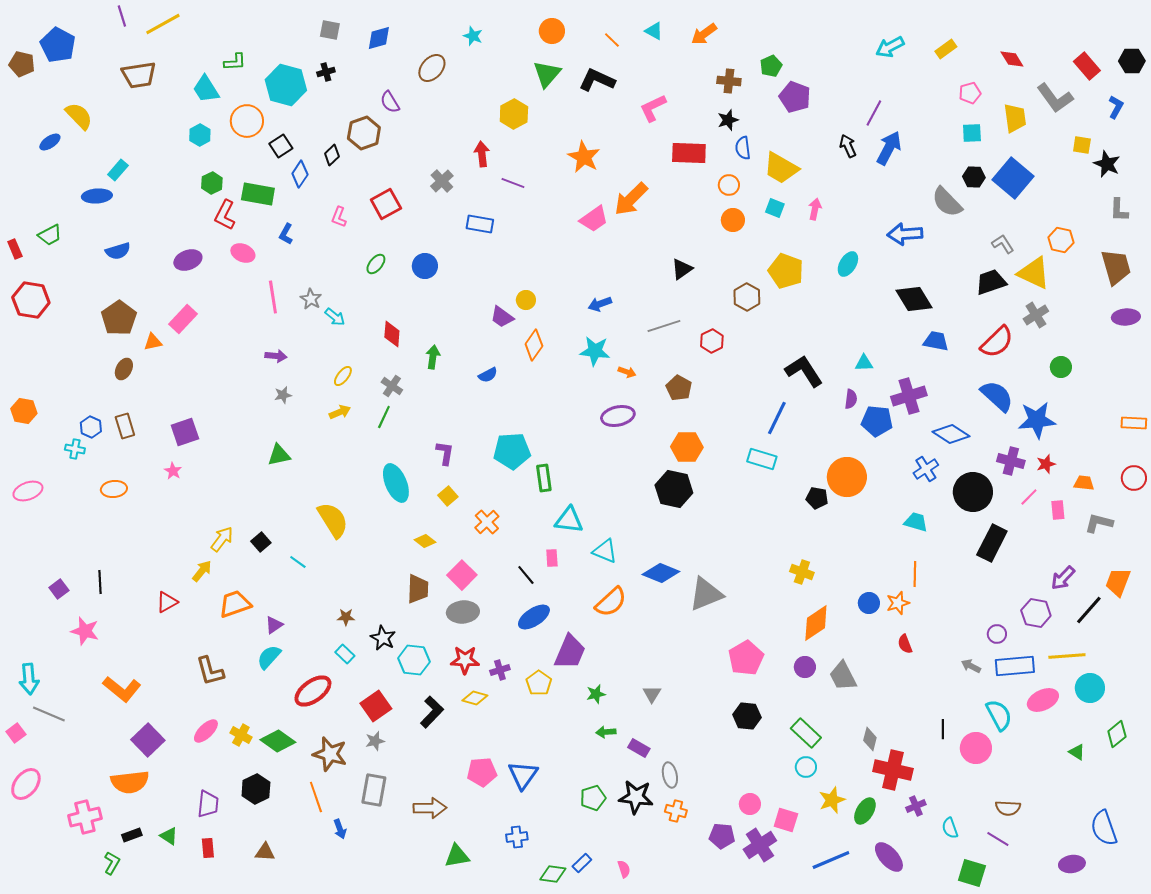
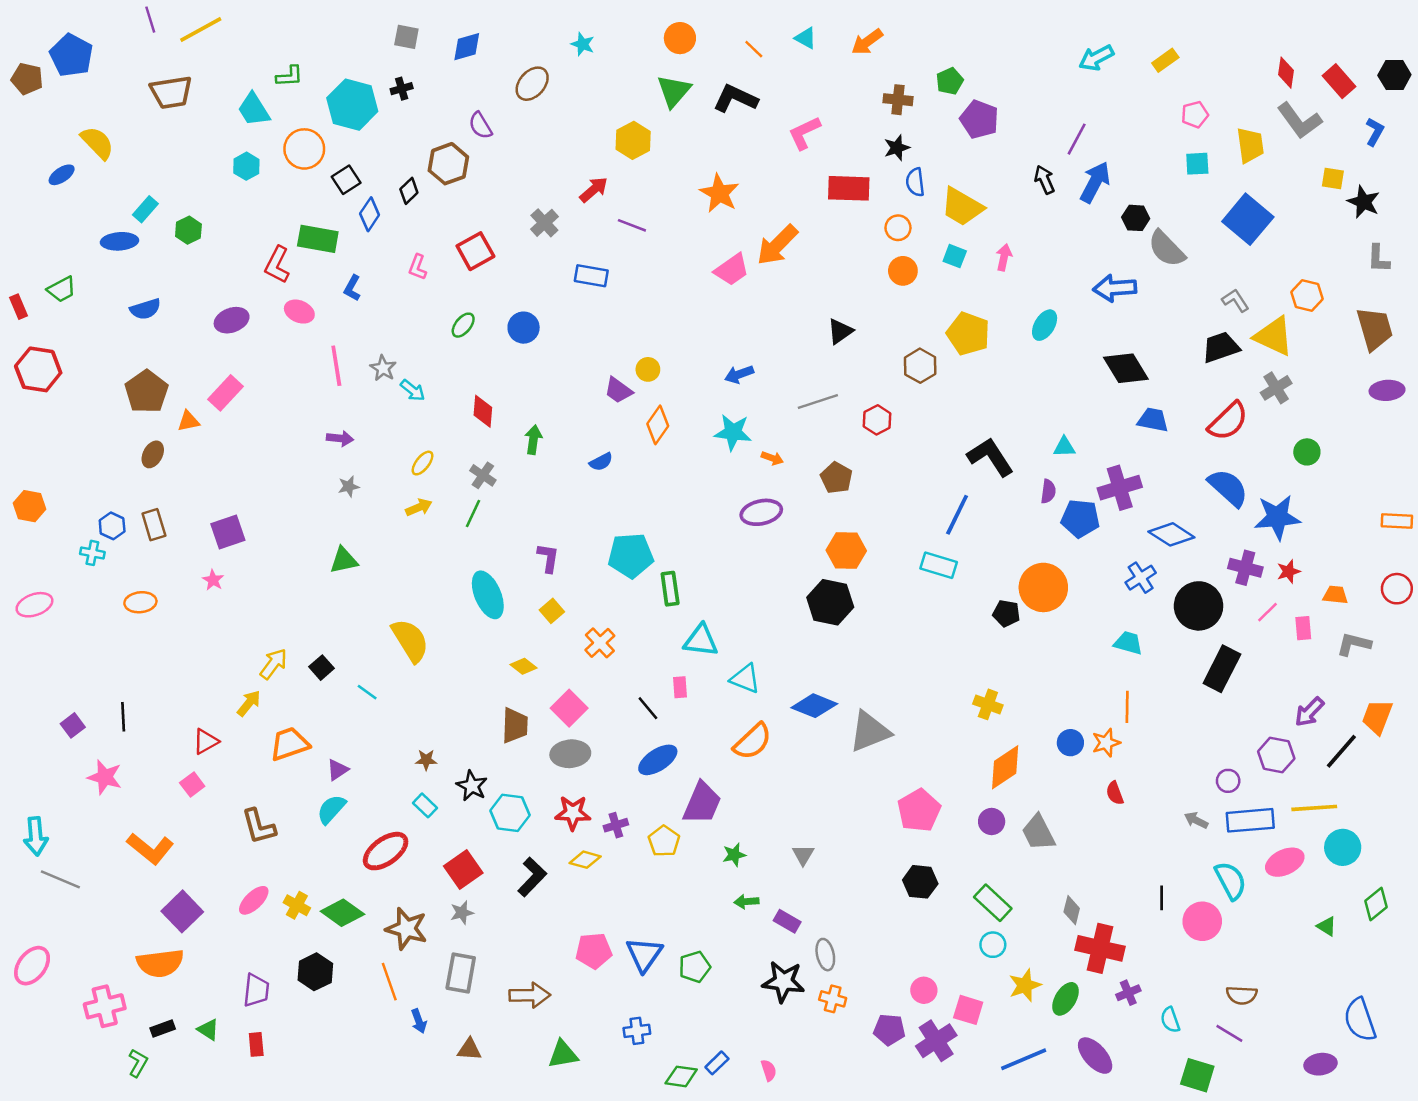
red diamond: (1012, 59) -> (1286, 73), moved, turned 40
red arrow: (482, 154) -> (594, 190), turned 55
black hexagon: (974, 177) -> (1136, 218), moved
green hexagon: (212, 183) -> (188, 230), moved
pink square: (16, 733) -> (192, 785), moved
green pentagon: (593, 798) -> (695, 967), moved
brown triangle: (265, 852) -> (469, 1049), moved

